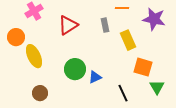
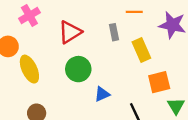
orange square: (143, 67) -> (159, 82), turned -30
green circle: (75, 69) -> (78, 69), moved

